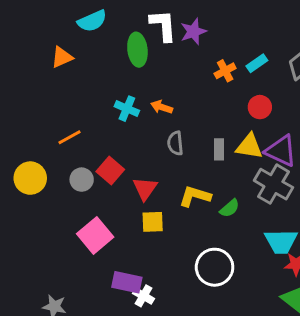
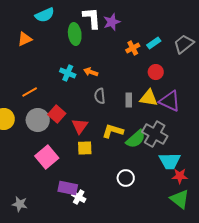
gray circle: (82, 180) -> (38, 120), size x1.5
gray cross: (273, 184) -> (155, 134), moved
green semicircle: (230, 208) -> (136, 139), size x1.5
white circle: (215, 267) -> (126, 178), size x0.7

